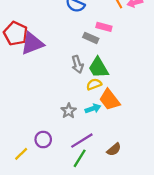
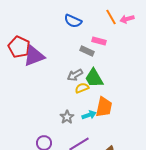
gray arrow: (77, 64) -> (75, 75), turned 77
yellow semicircle: (94, 84) -> (82, 88), moved
orange trapezoid: (109, 100) -> (104, 107), turned -130

